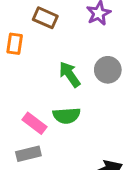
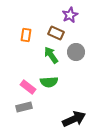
brown rectangle: (45, 18) -> (56, 33), moved
orange rectangle: (15, 44) -> (26, 35), moved

